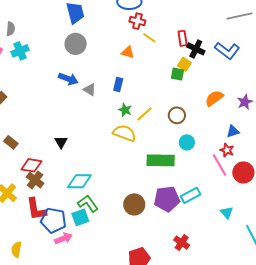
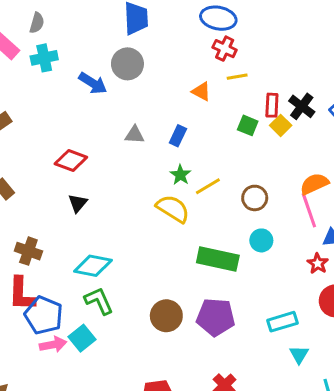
yellow line: (149, 38) -> (237, 77), turned -56
red rectangle: (183, 38) -> (272, 105), moved
green square: (177, 74) -> (248, 125), moved
blue arrow: (68, 79) -> (93, 83), moved
gray triangle: (90, 90) -> (135, 135), turned -40
red diamond: (31, 165) -> (71, 161), moved
pink line: (219, 165) -> (309, 210), moved
brown cross: (35, 180) -> (28, 251), turned -30
cyan rectangle: (191, 195) -> (283, 322), moved
cyan square: (80, 217) -> (82, 338), moved, turned -30

